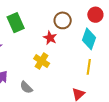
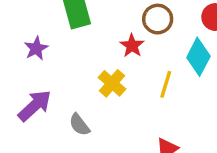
yellow line: (89, 67) -> (166, 84), moved

